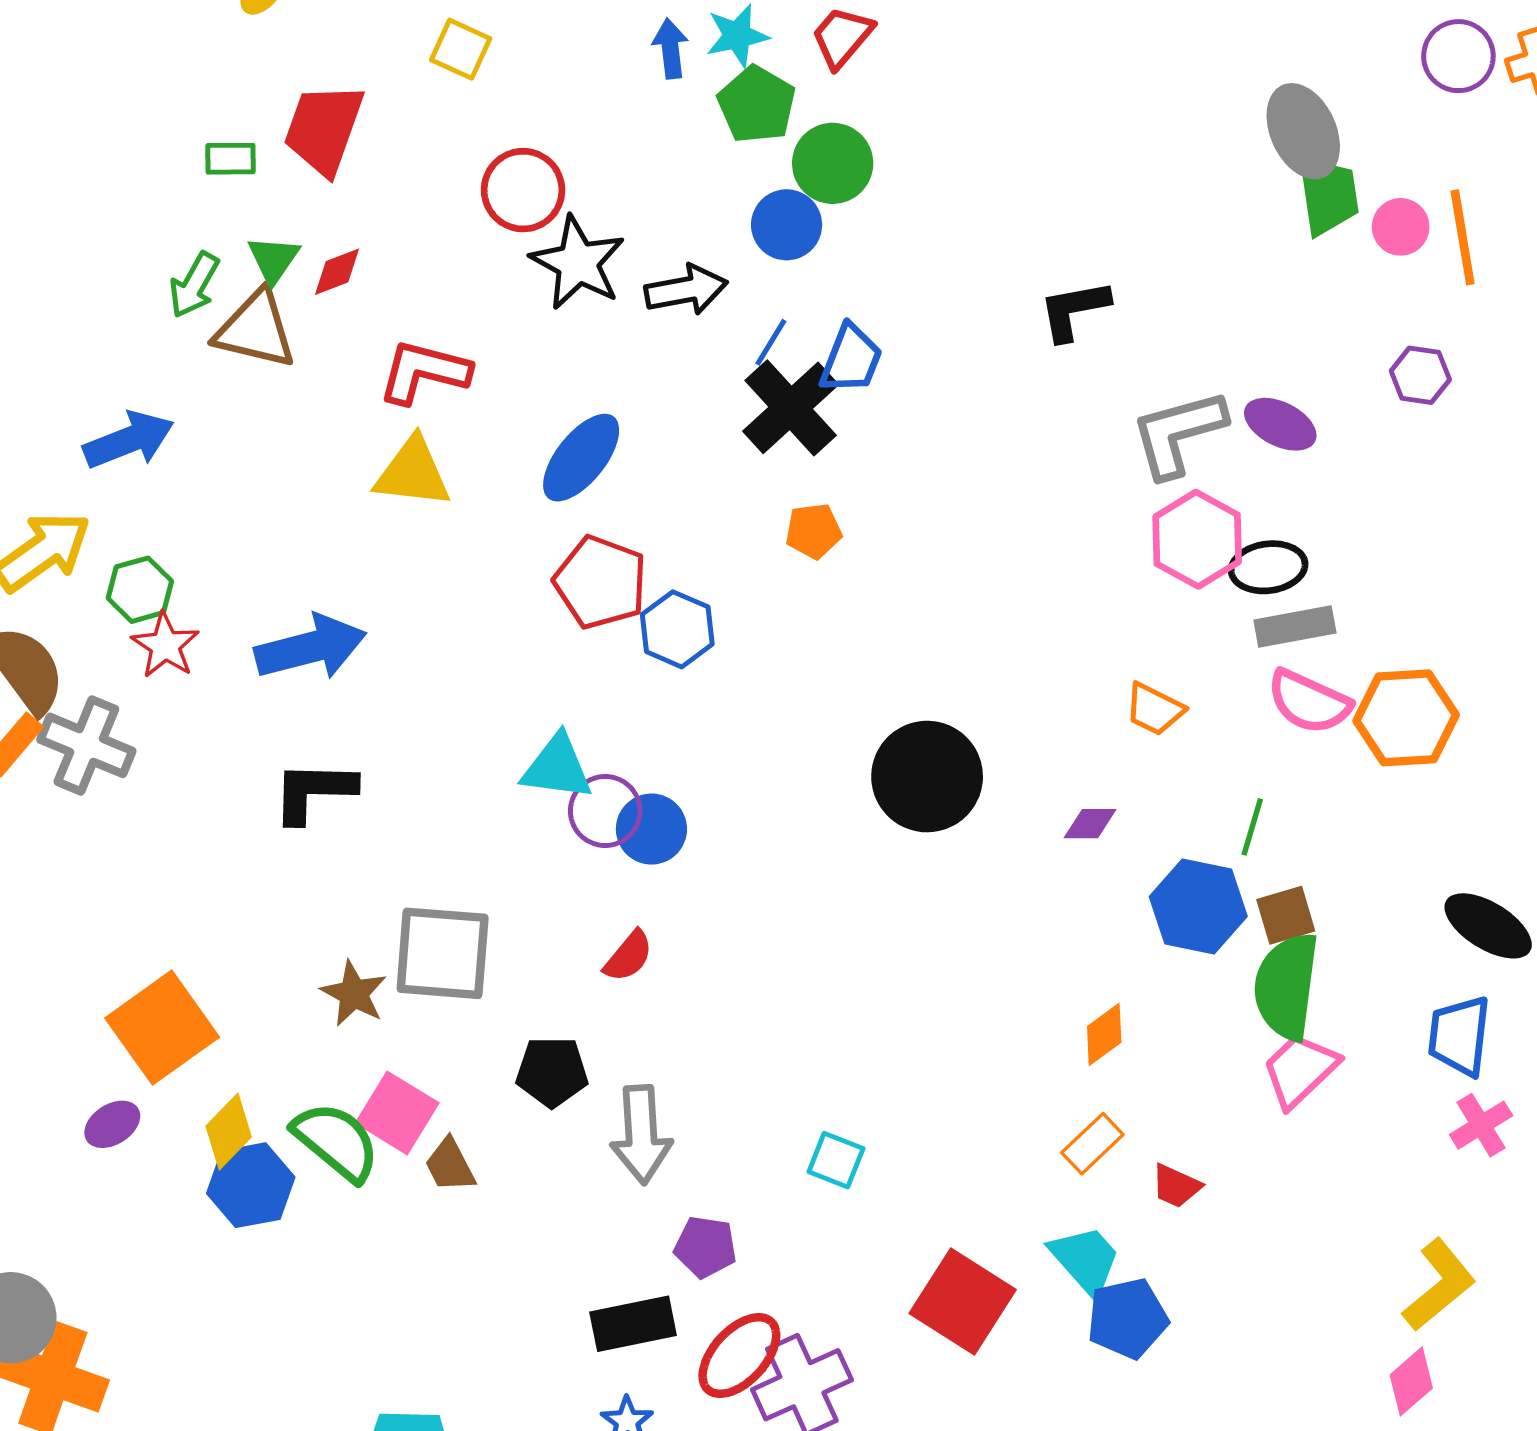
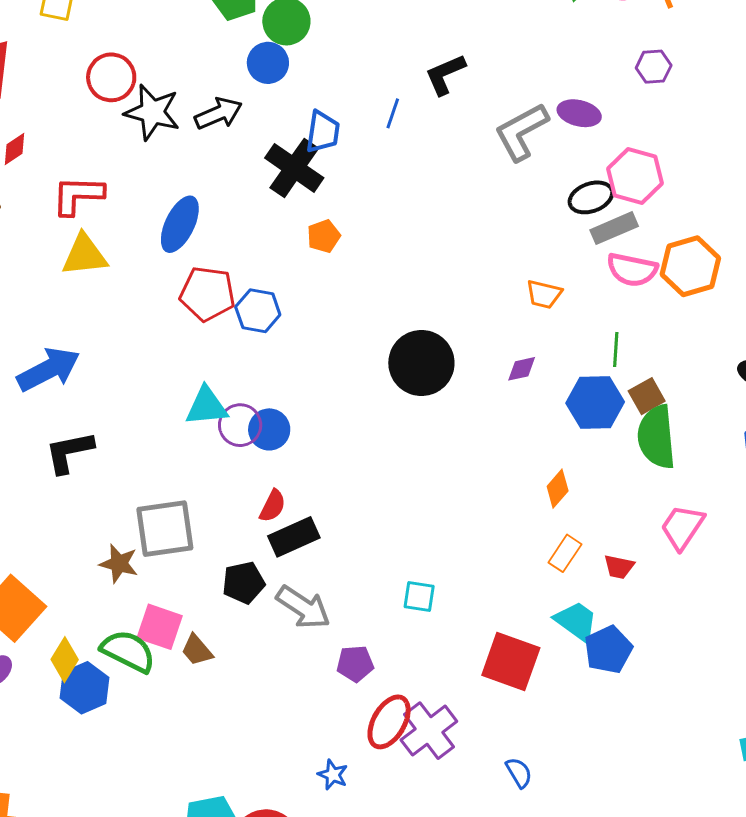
blue line: (771, 342) -> (393, 113), moved
pink hexagon: (1197, 539) -> (635, 176), moved
pink trapezoid: (1300, 1070) -> (682, 527), moved
gray arrow: (641, 1135) -> (303, 607), turned -40
black rectangle: (633, 1324) -> (294, 537), moved

